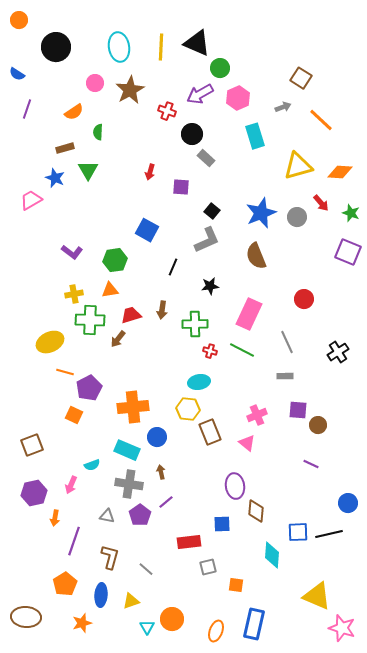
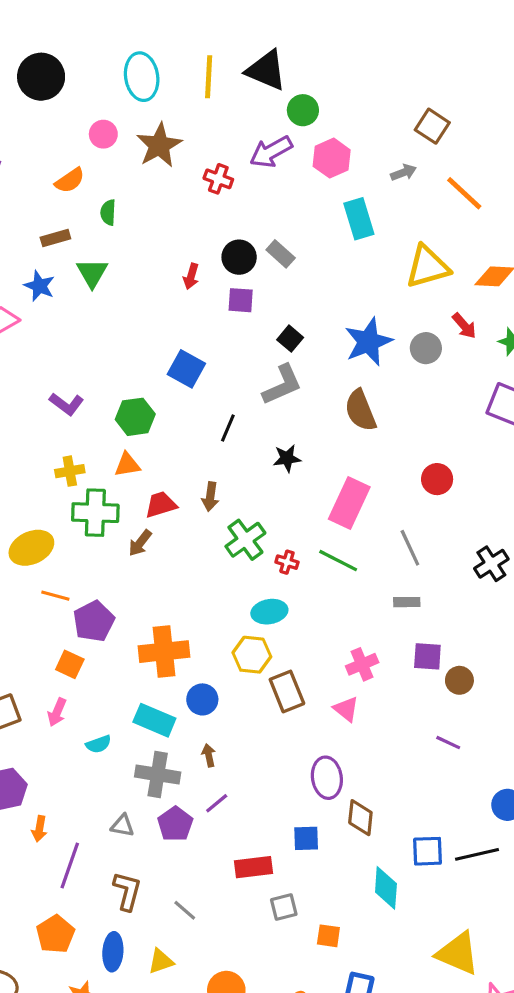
black circle: (192, 134) -> (239, 257), moved
green cross: (195, 324) -> (245, 540), moved, turned -35
pink arrow: (71, 485) -> (57, 712), moved

